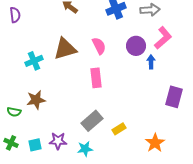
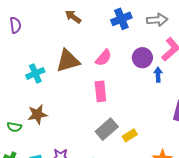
pink semicircle: (99, 46) -> (104, 58), turned 66
gray rectangle: (92, 121) -> (107, 129), moved
yellow rectangle: (119, 129) -> (130, 135), moved

